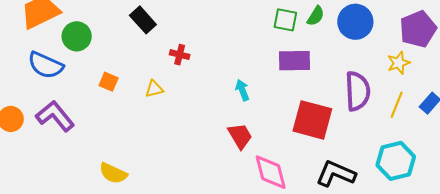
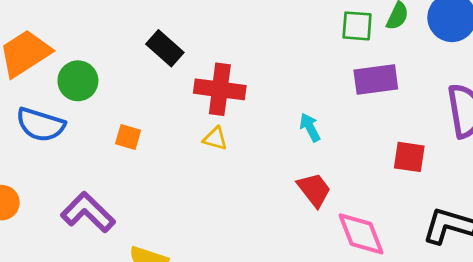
red cross: (180, 55) -> (220, 89), size x1.8
yellow triangle: (154, 89) -> (215, 139), moved, turned 36
purple L-shape: (55, 116) -> (88, 212), moved
red square: (312, 120) -> (409, 157), size x0.6

